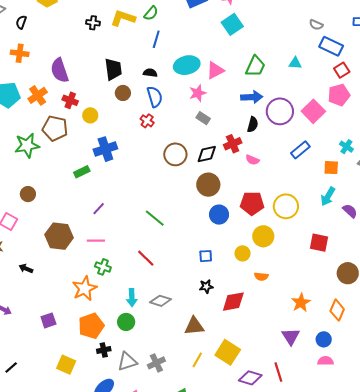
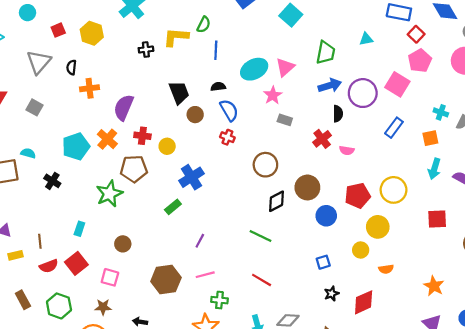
orange cross: (20, 53) -> (90, 88), moved
purple semicircle: (60, 70) -> (124, 107), turned 55
black diamond: (207, 154) -> (276, 201), moved

